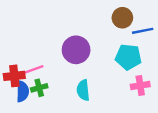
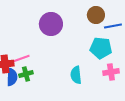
purple circle: (76, 50) -> (51, 24), moved
cyan semicircle: (83, 90) -> (76, 75), moved

